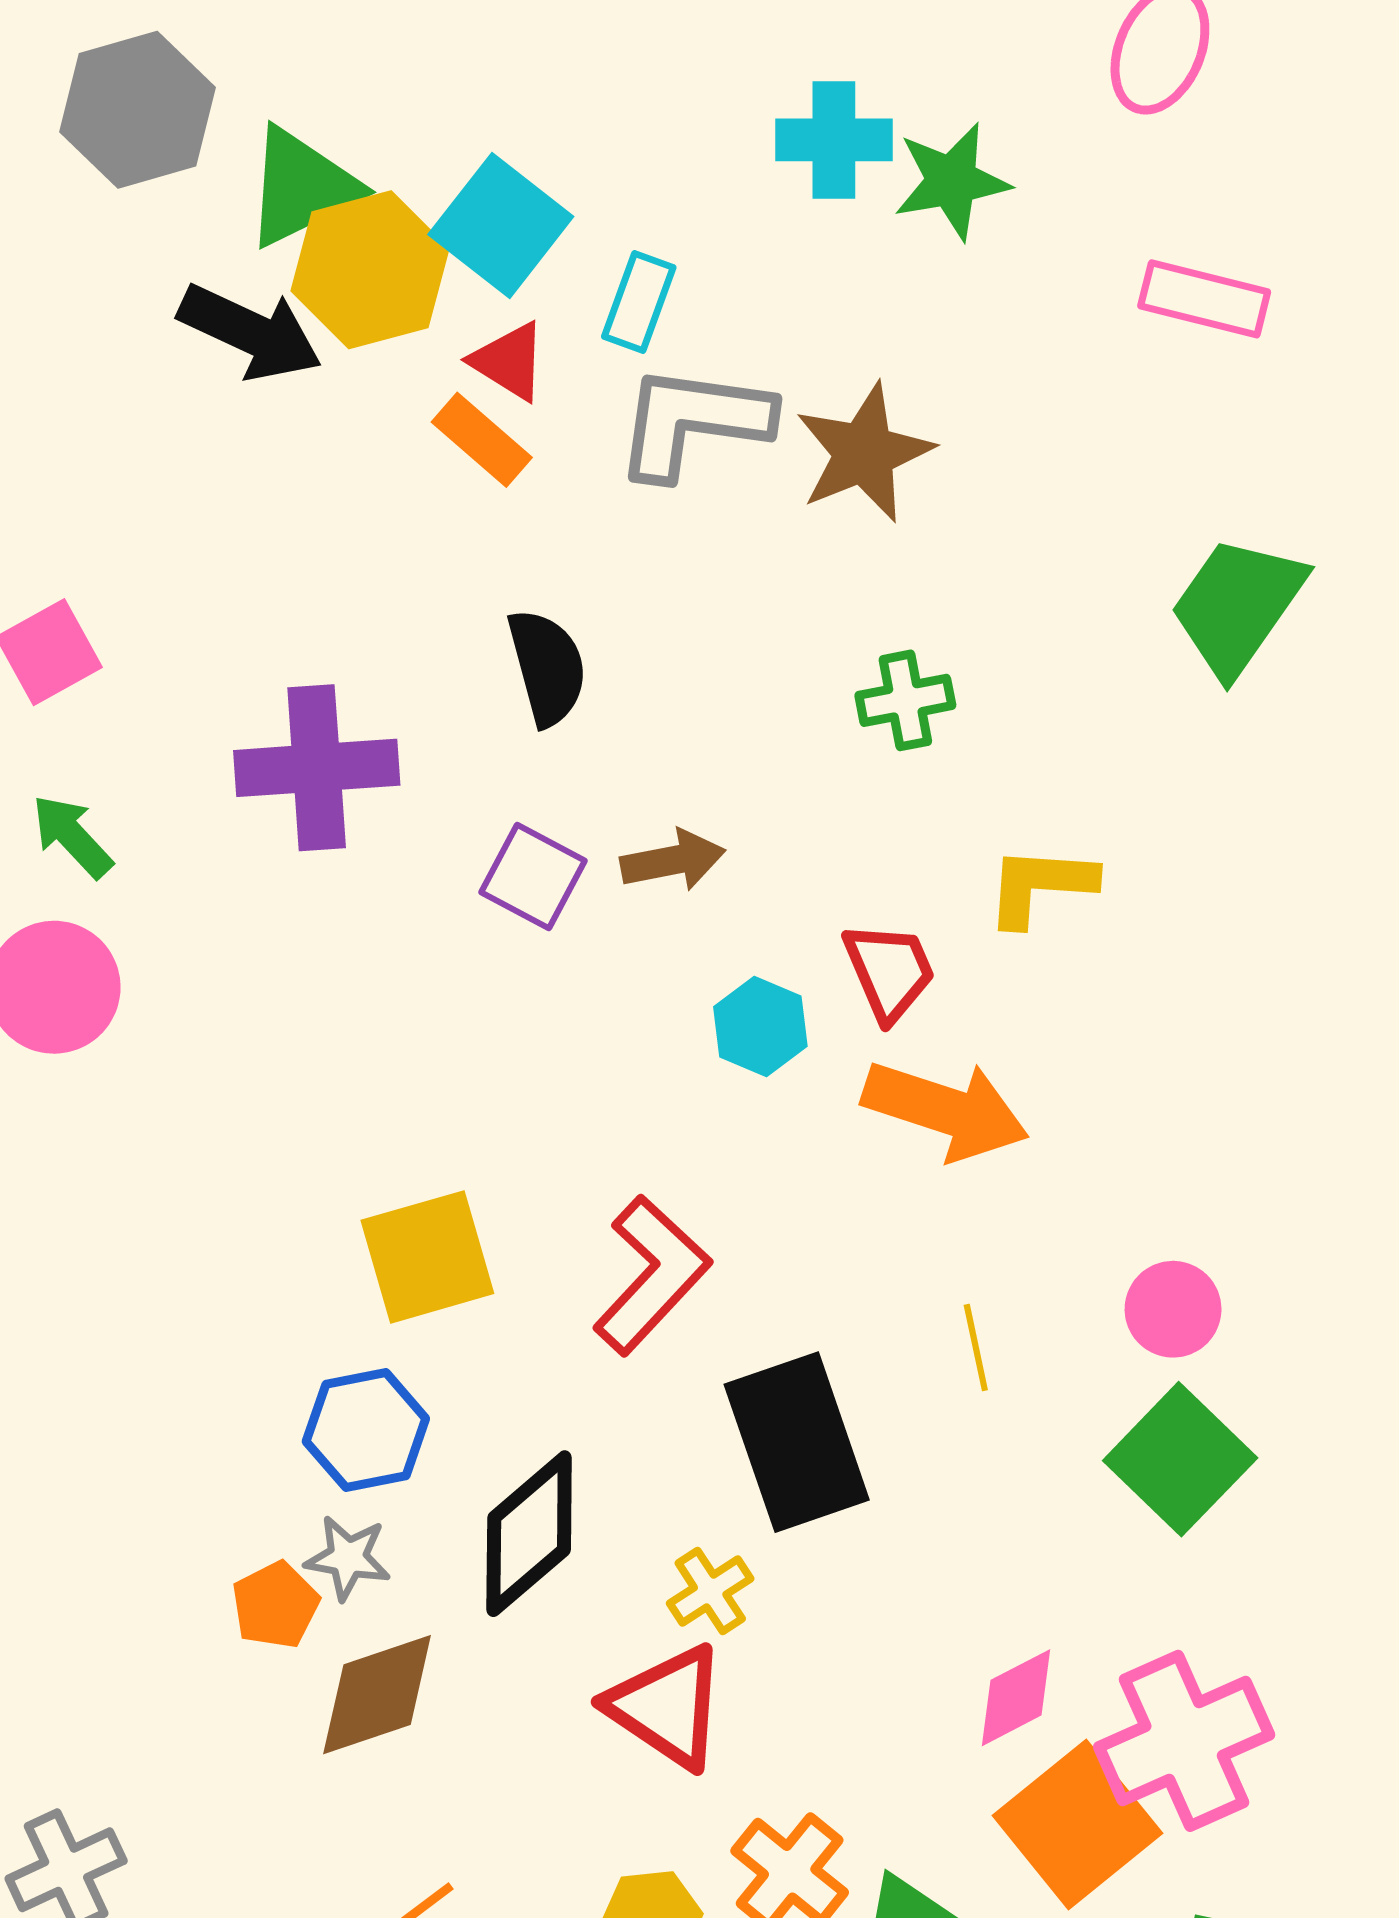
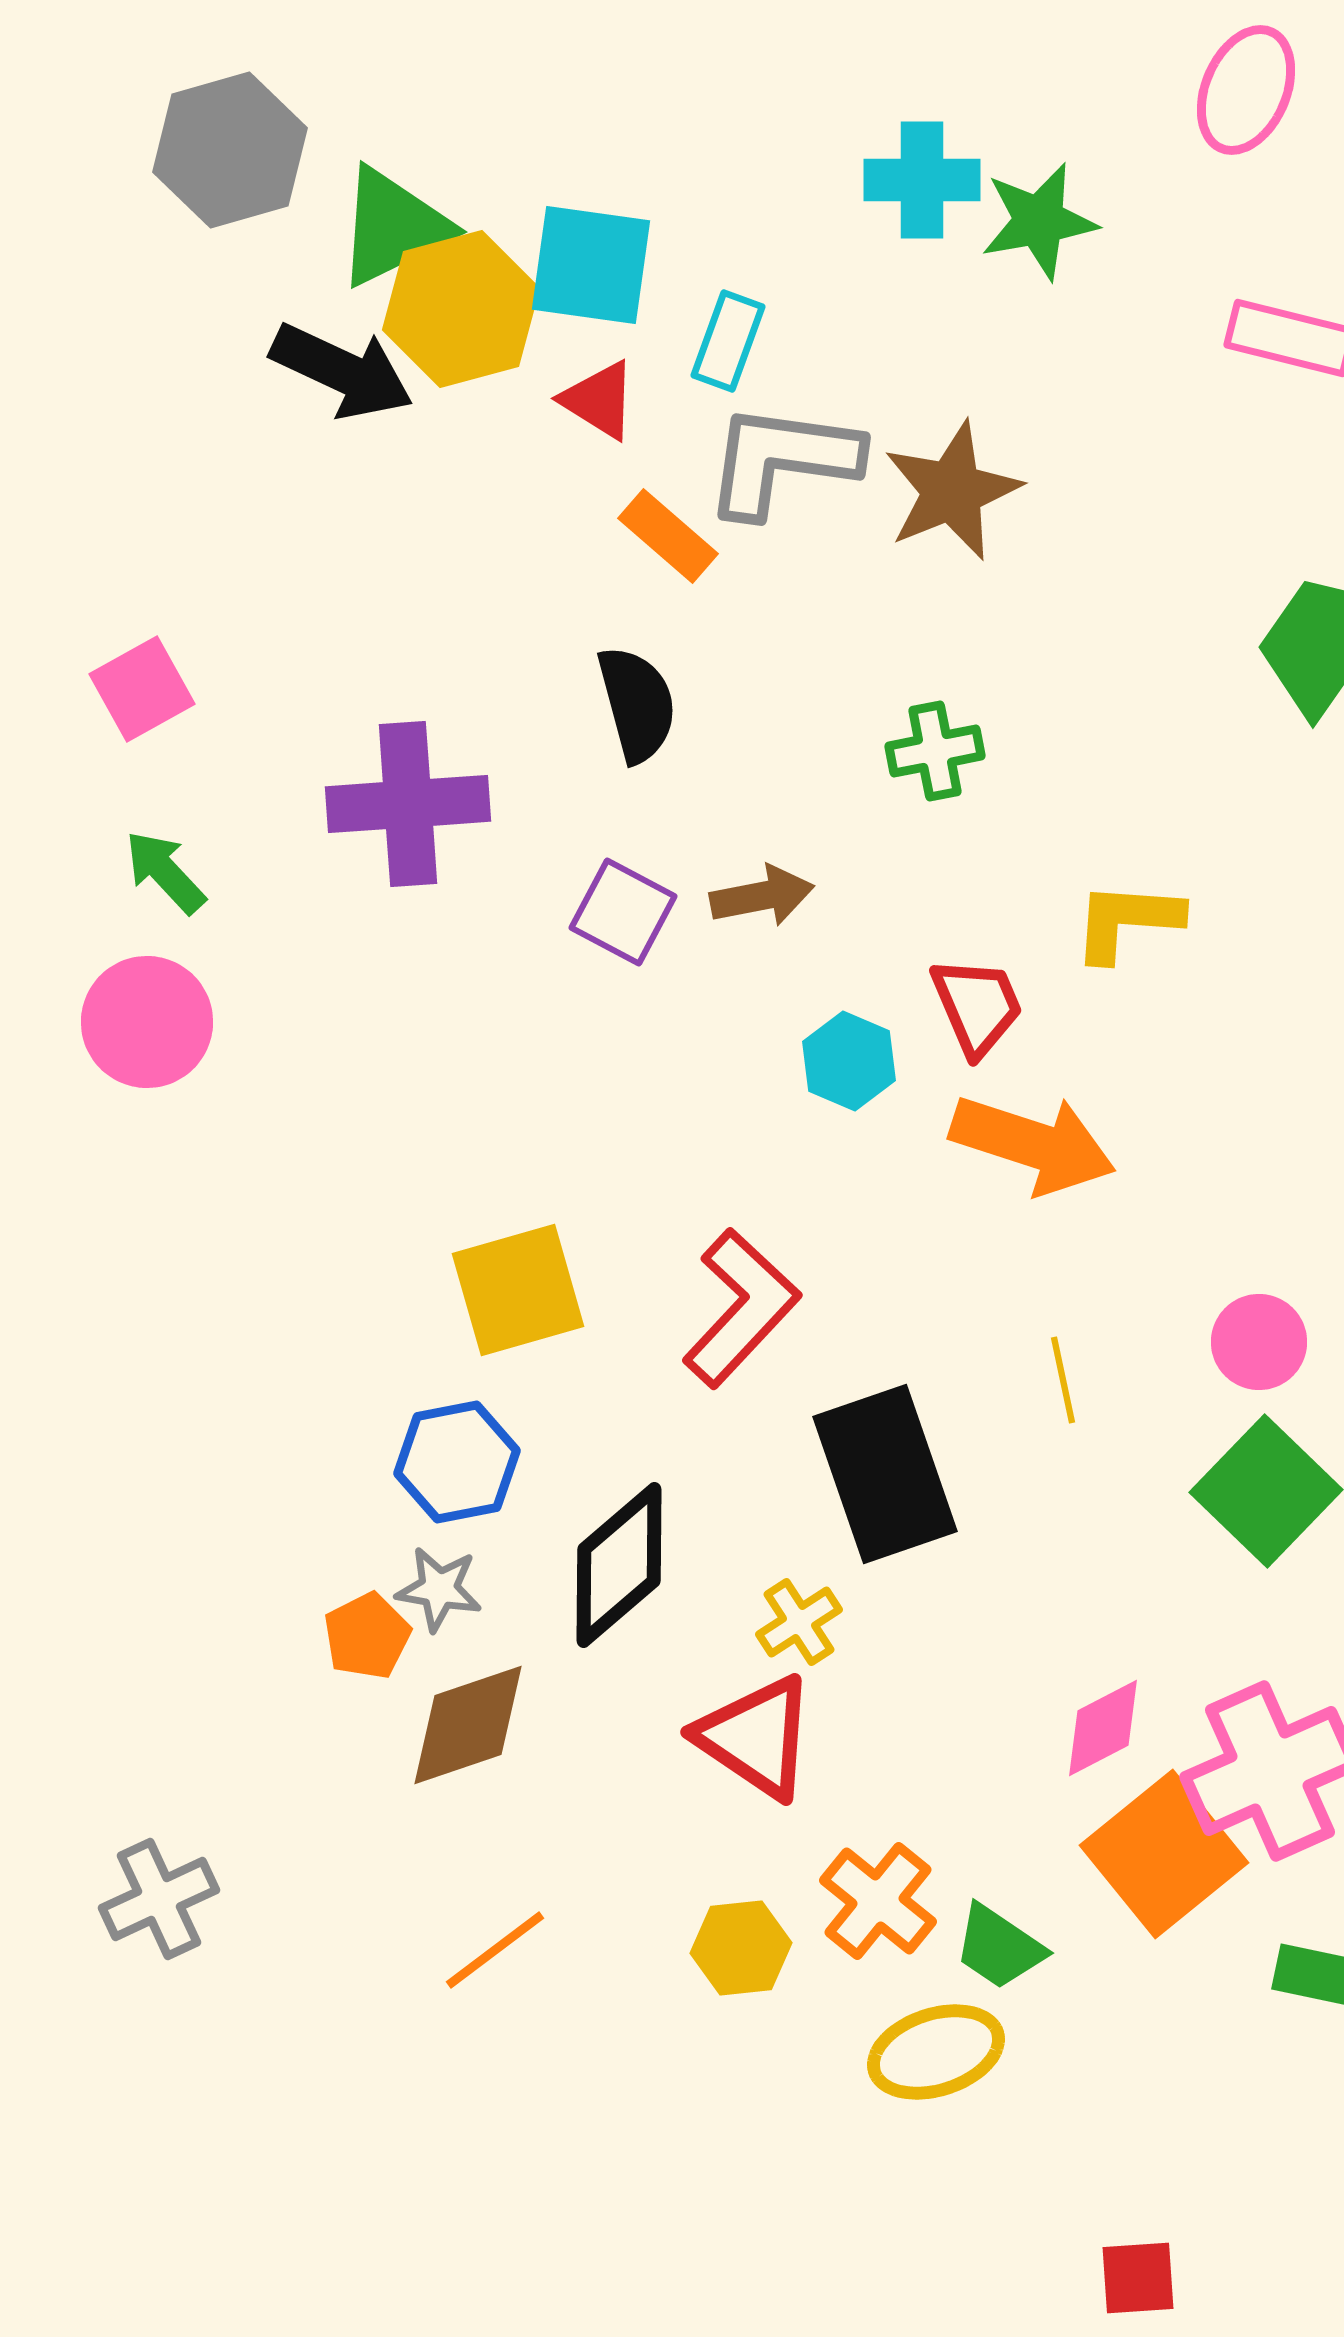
cyan square: (501, 225) -> (591, 265), turned -30
orange rectangle: (482, 440) -> (668, 536), moved
green cross: (905, 700) -> (935, 751), moved

